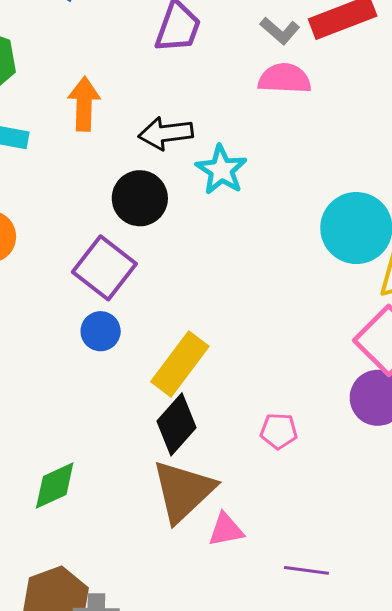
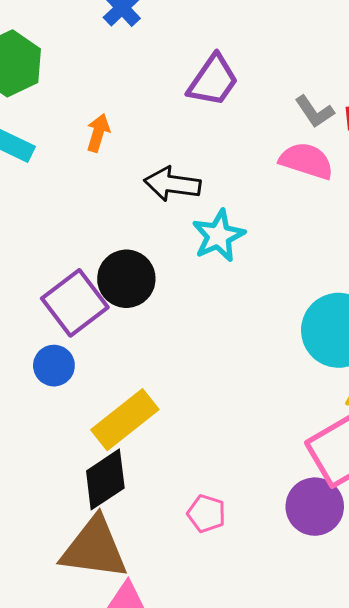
orange arrow: (84, 104) -> (98, 133), size x0.7
black circle: (140, 198) -> (126, 279), moved
brown triangle: (183, 491) -> (94, 548), turned 36

